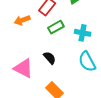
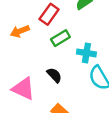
cyan cross: (83, 33) -> (86, 53), moved

